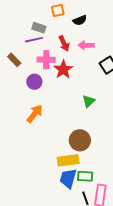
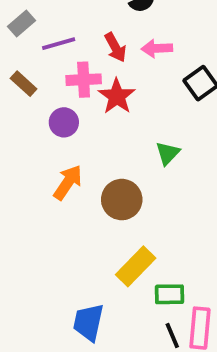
gray rectangle: (39, 28) -> (21, 23), moved, turned -56
brown circle: (80, 140) -> (122, 200), moved
yellow rectangle: (68, 160) -> (136, 266), turned -35
blue trapezoid: (68, 178) -> (88, 322), moved

